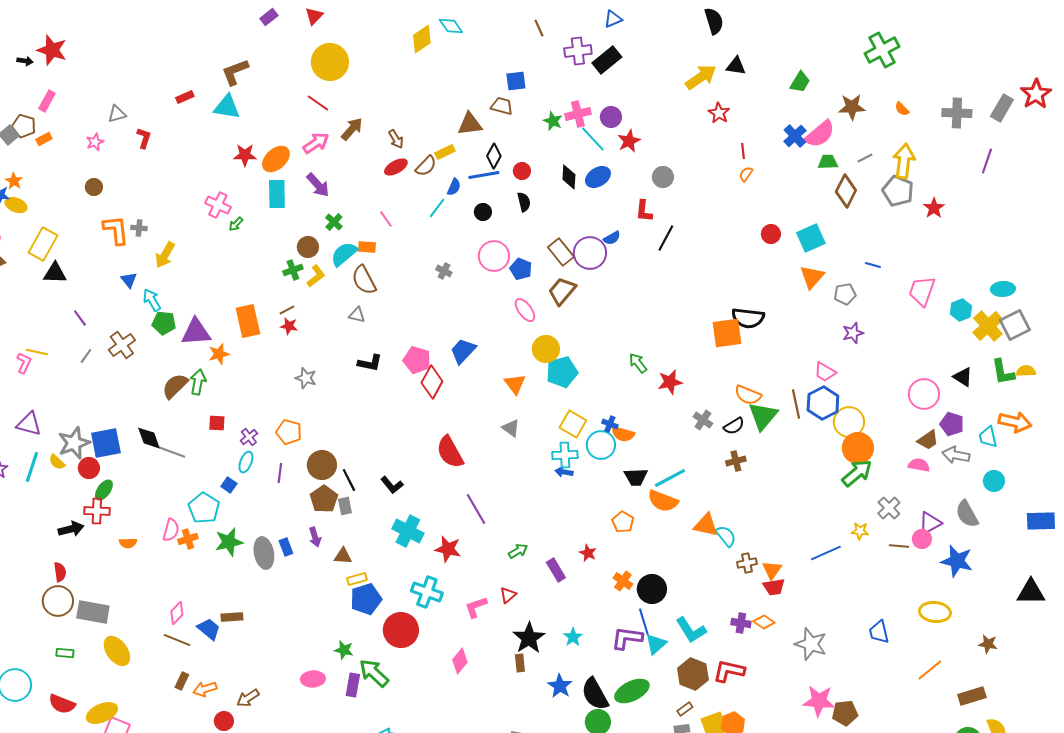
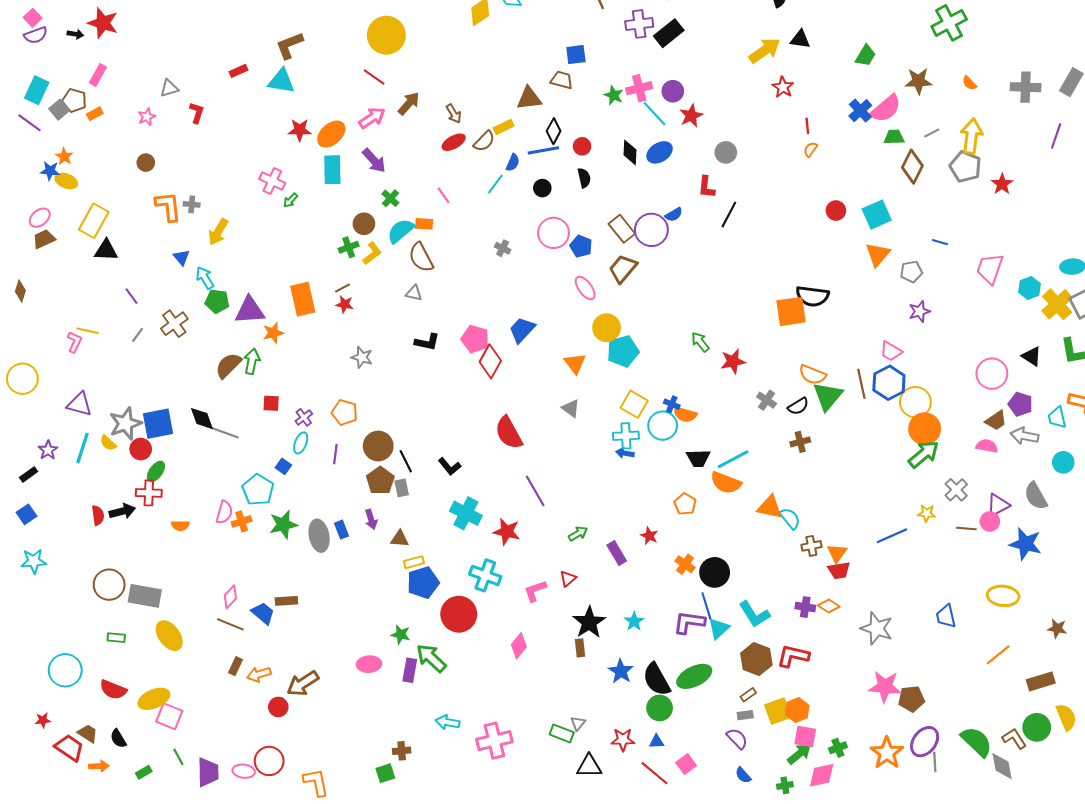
red semicircle: (60, 572) -> (98, 515), moved
brown arrow: (248, 698) -> (303, 684), size x1.4

